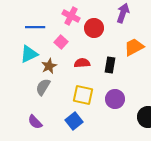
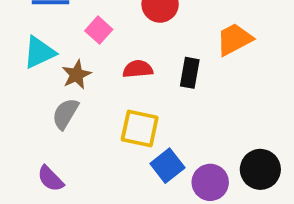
purple circle: (115, 99) -> (210, 182), moved
blue square: (74, 121) -> (167, 166), moved

